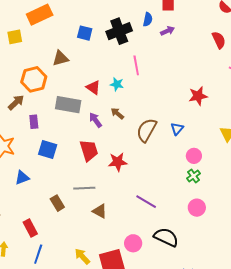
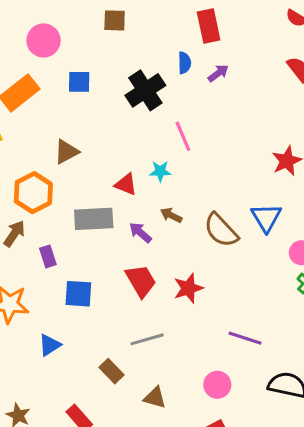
blue square: (85, 33) -> (79, 82), moved
blue triangle: (177, 129) -> (266, 218), size x1.5
brown semicircle: (147, 130) -> (221, 230), turned -60
brown triangle: (100, 211) -> (155, 398), moved
pink circle: (133, 243) -> (217, 385), moved

